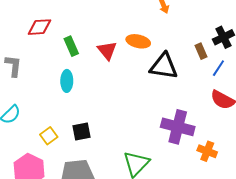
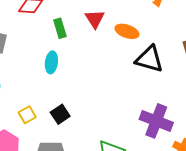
red triangle: (107, 50) -> (95, 19), moved
black square: (81, 131) -> (60, 114), turned -30

